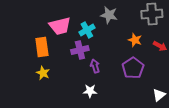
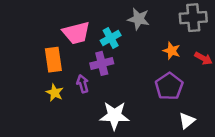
purple arrow: (95, 66) -> (83, 84), moved
white star: (90, 91) -> (114, 116), size x1.6
white triangle: (159, 95) -> (187, 121), moved

